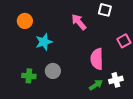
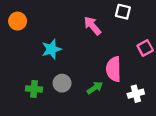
orange circle: (25, 21) -> (18, 21), moved
green arrow: (96, 85) -> (95, 88), moved

